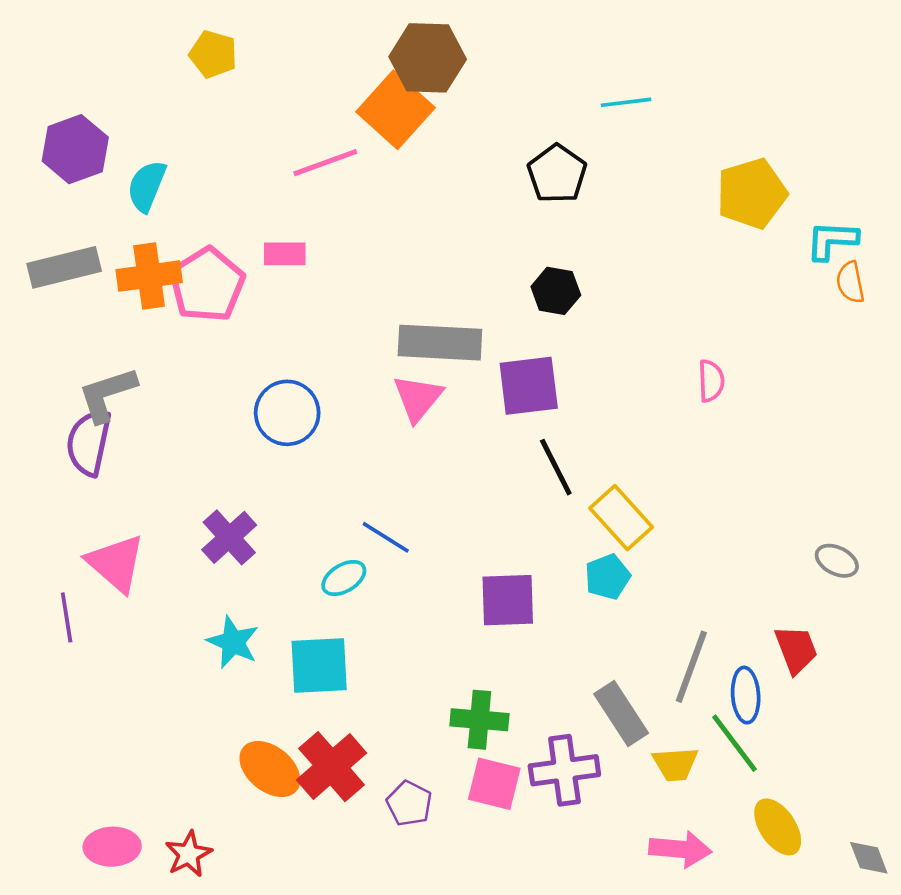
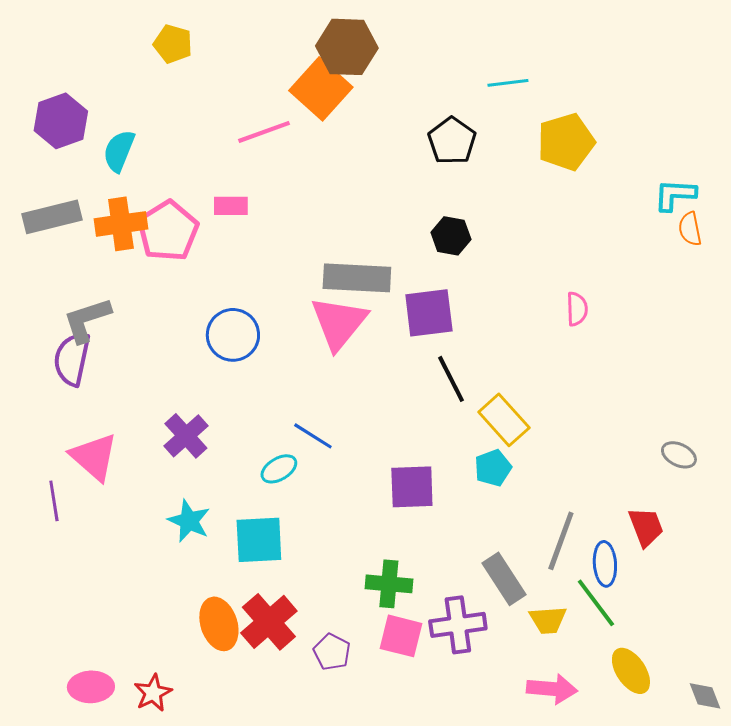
yellow pentagon: (752, 193) -> (566, 142), moved
pink triangle: (418, 398) -> (339, 323), size x1.4
orange ellipse: (270, 769) -> (219, 624), turned 33

